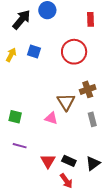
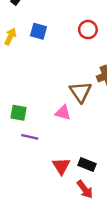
red circle: (74, 52) -> (88, 30), size x0.6
purple line: (20, 146) -> (30, 137), moved

